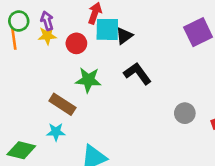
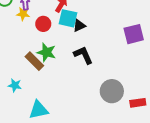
brown rectangle: (62, 104) -> (34, 61), moved
gray circle: (185, 113) -> (112, 91), size x1.5

